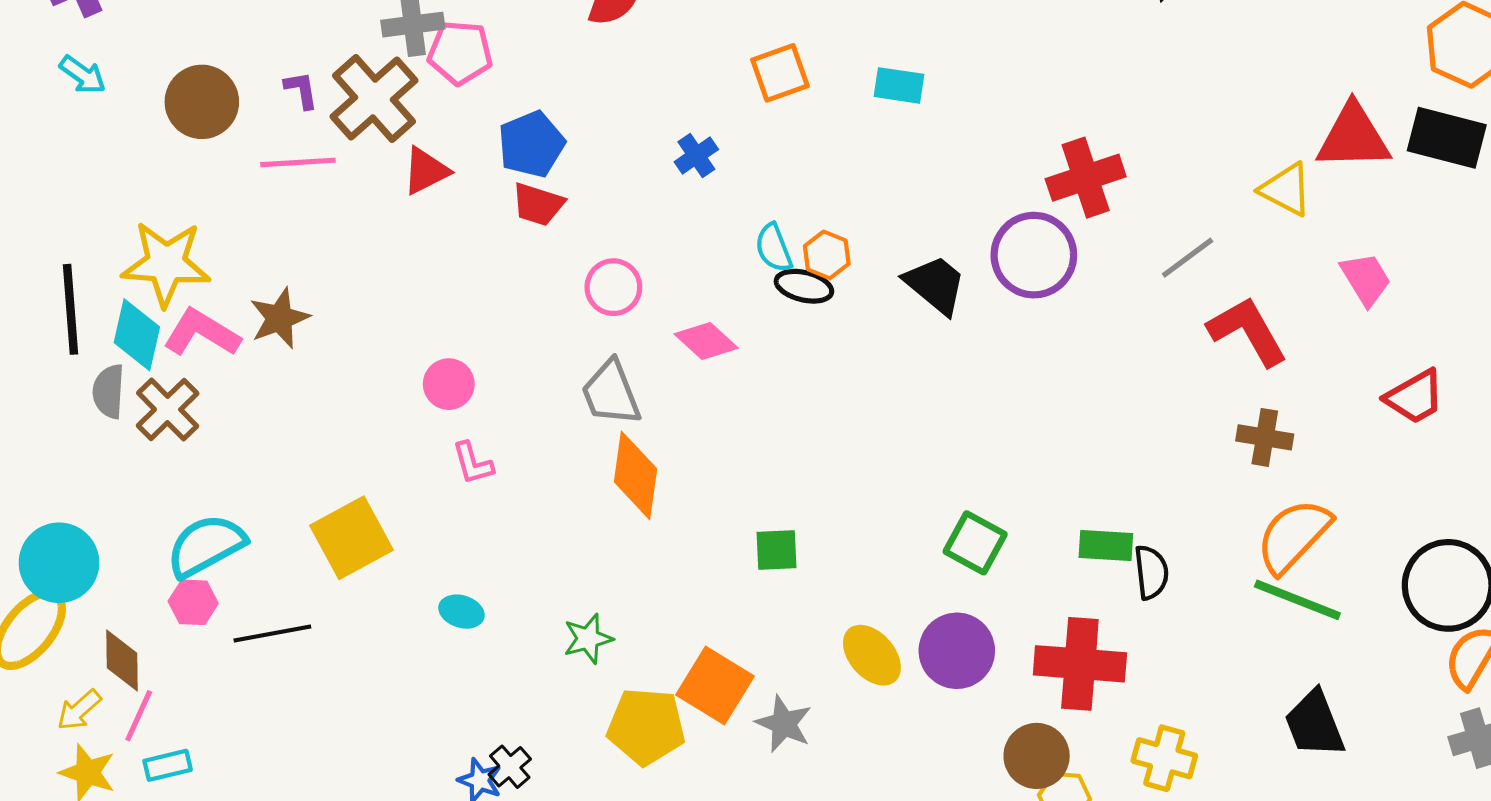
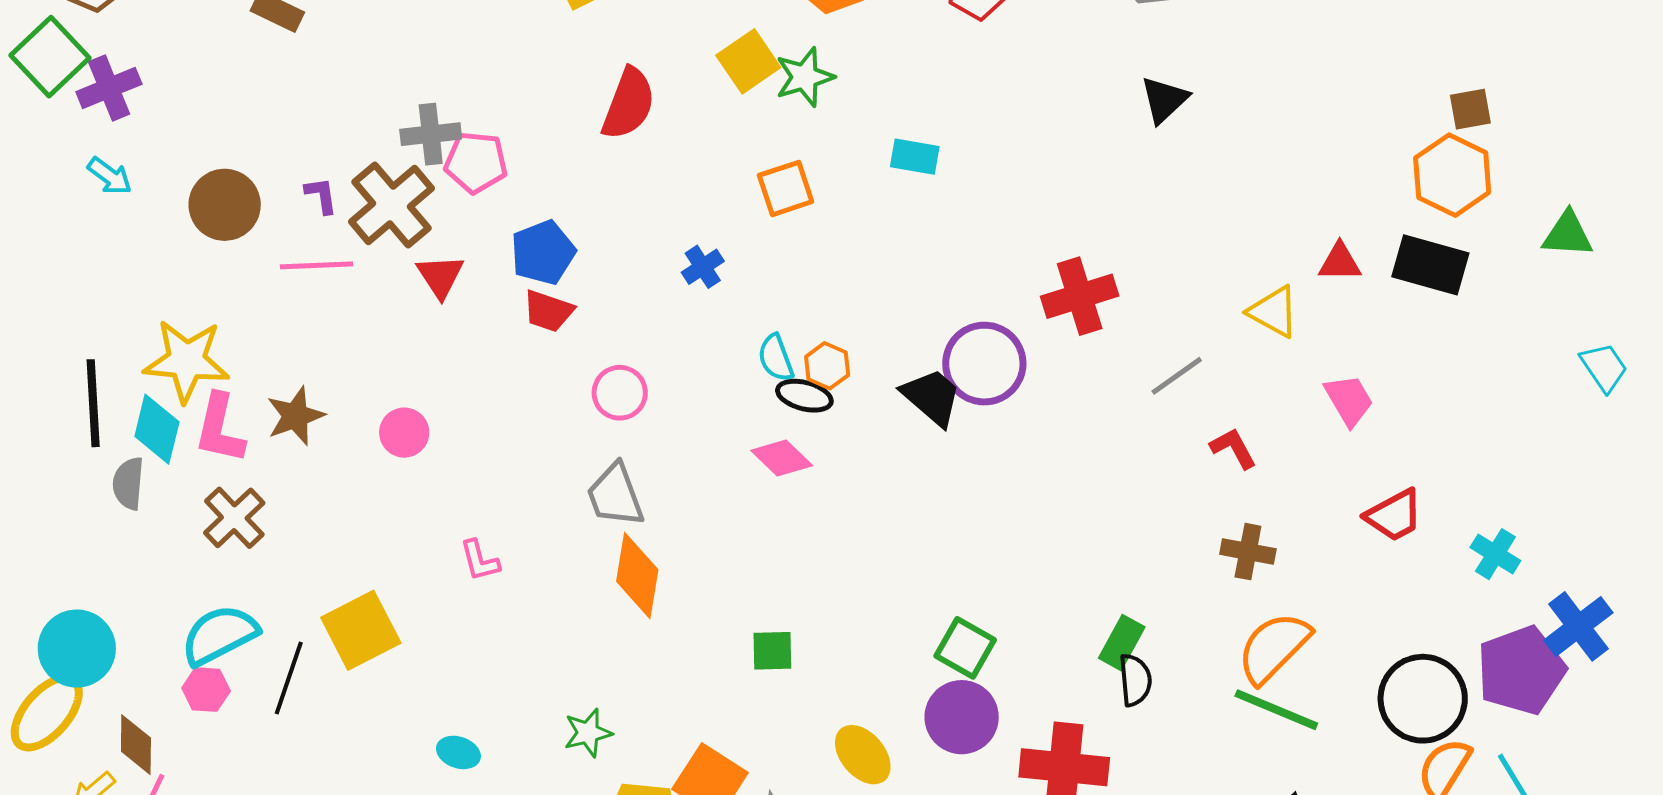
cyan rectangle: (899, 85) -> (915, 157), moved
red triangle: (1353, 137) -> (1340, 262), size x0.6
red triangle: (426, 171) -> (440, 276), turned -38
purple circle: (1034, 255) -> (984, 364), moved
red L-shape: (1248, 331) -> (1233, 448), size x0.6
pink L-shape: (202, 333) -> (220, 429), turned -110
pink diamond: (706, 341) -> (782, 458), moved
pink circle: (449, 384) -> (404, 433), moved
brown cross: (168, 410) -> (234, 518), moved
green rectangle: (1106, 546) -> (1122, 643), moved, turned -66
cyan ellipse: (461, 612) -> (458, 752), moved
black line: (272, 633) -> (289, 678), moved, turned -62
purple circle: (957, 651) -> (962, 717), moved

